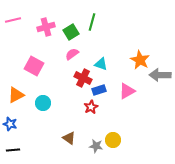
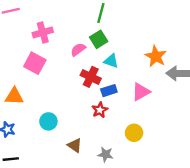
pink cross: (46, 27) -> (43, 32), moved
green square: (71, 32) -> (99, 39), moved
orange triangle: (16, 95) -> (14, 96), turned 30
cyan circle: (43, 103) -> (48, 121), moved
yellow circle: (113, 140) -> (134, 133), moved

